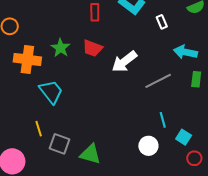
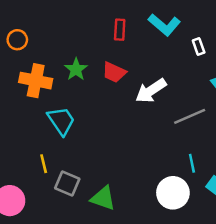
white circle: (148, 146) -> (173, 193), size x1.4

